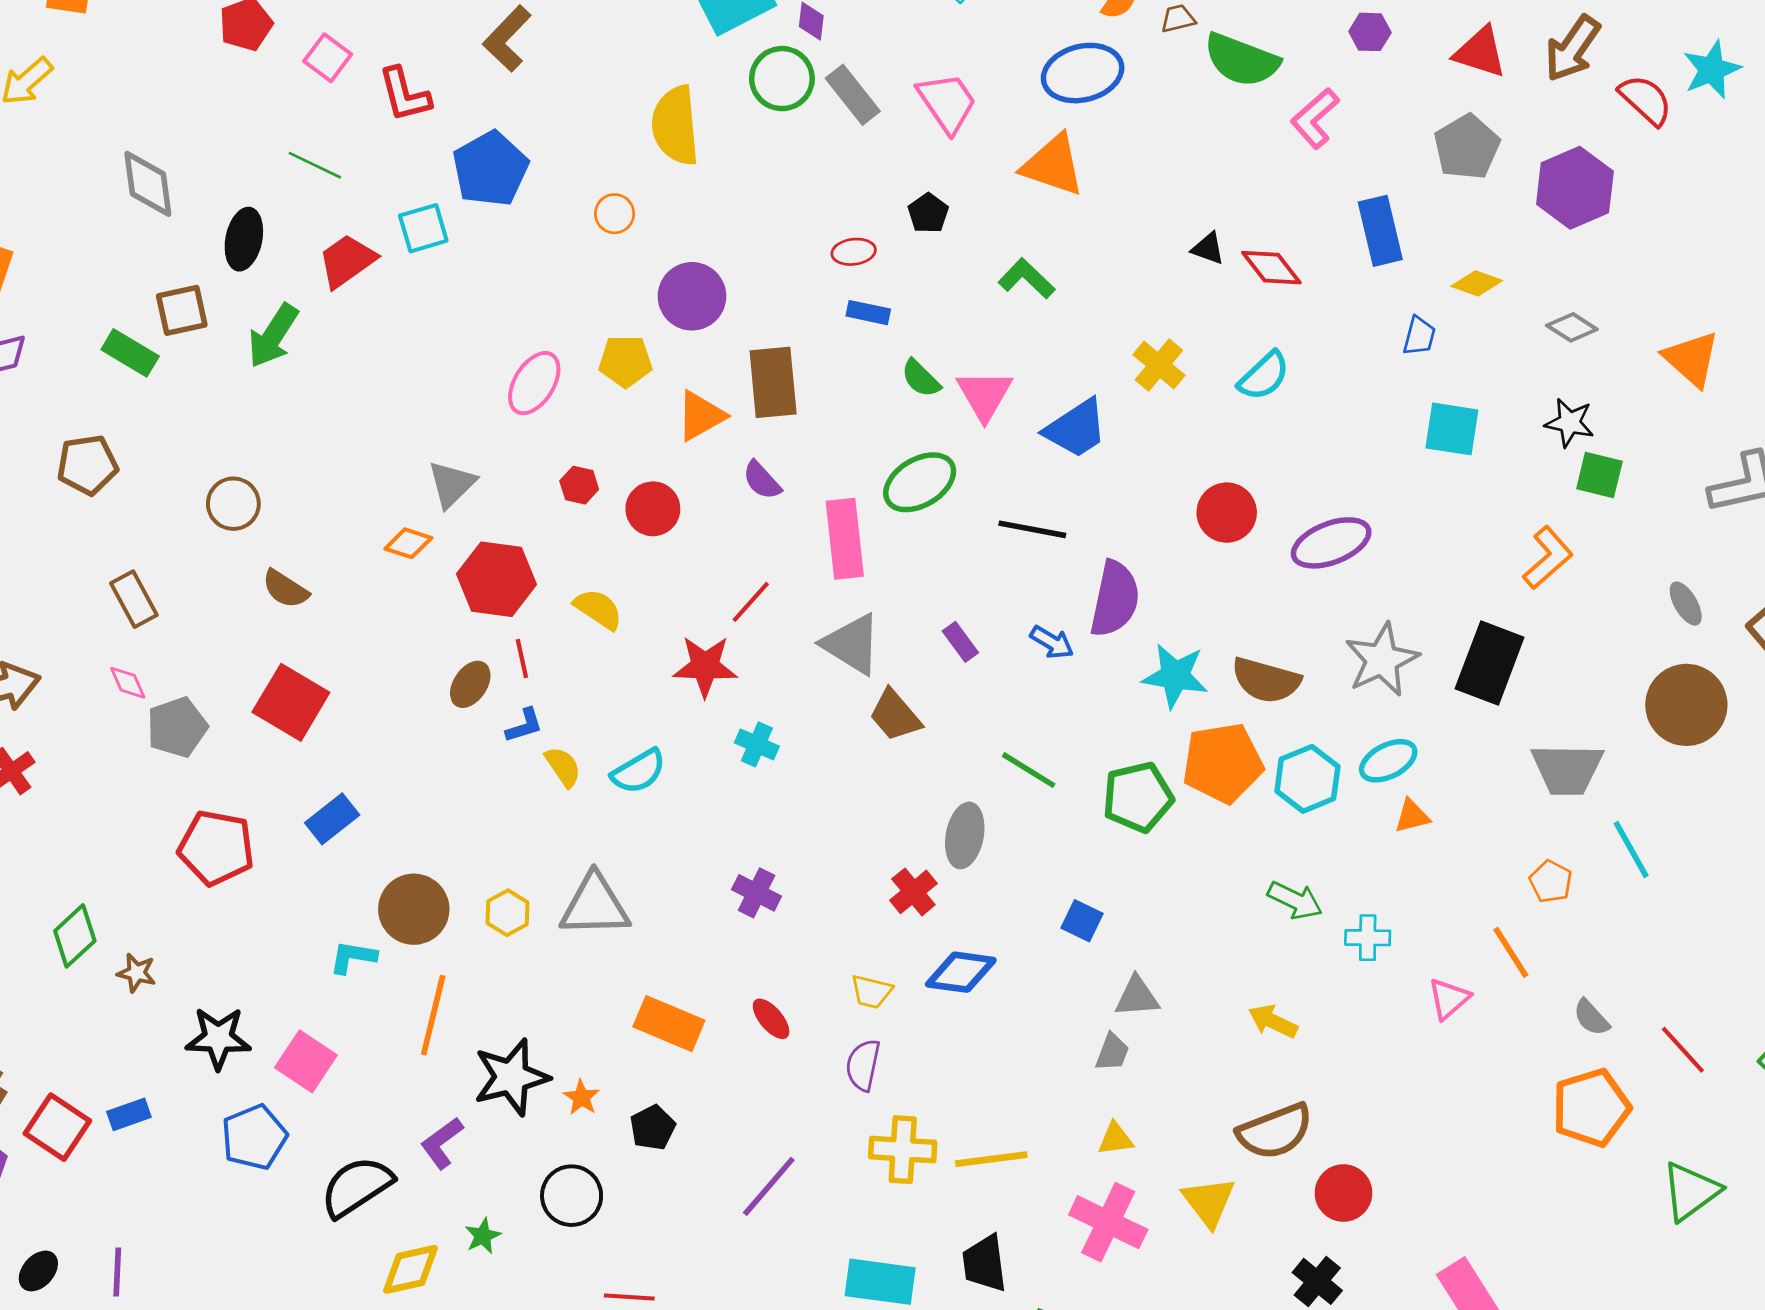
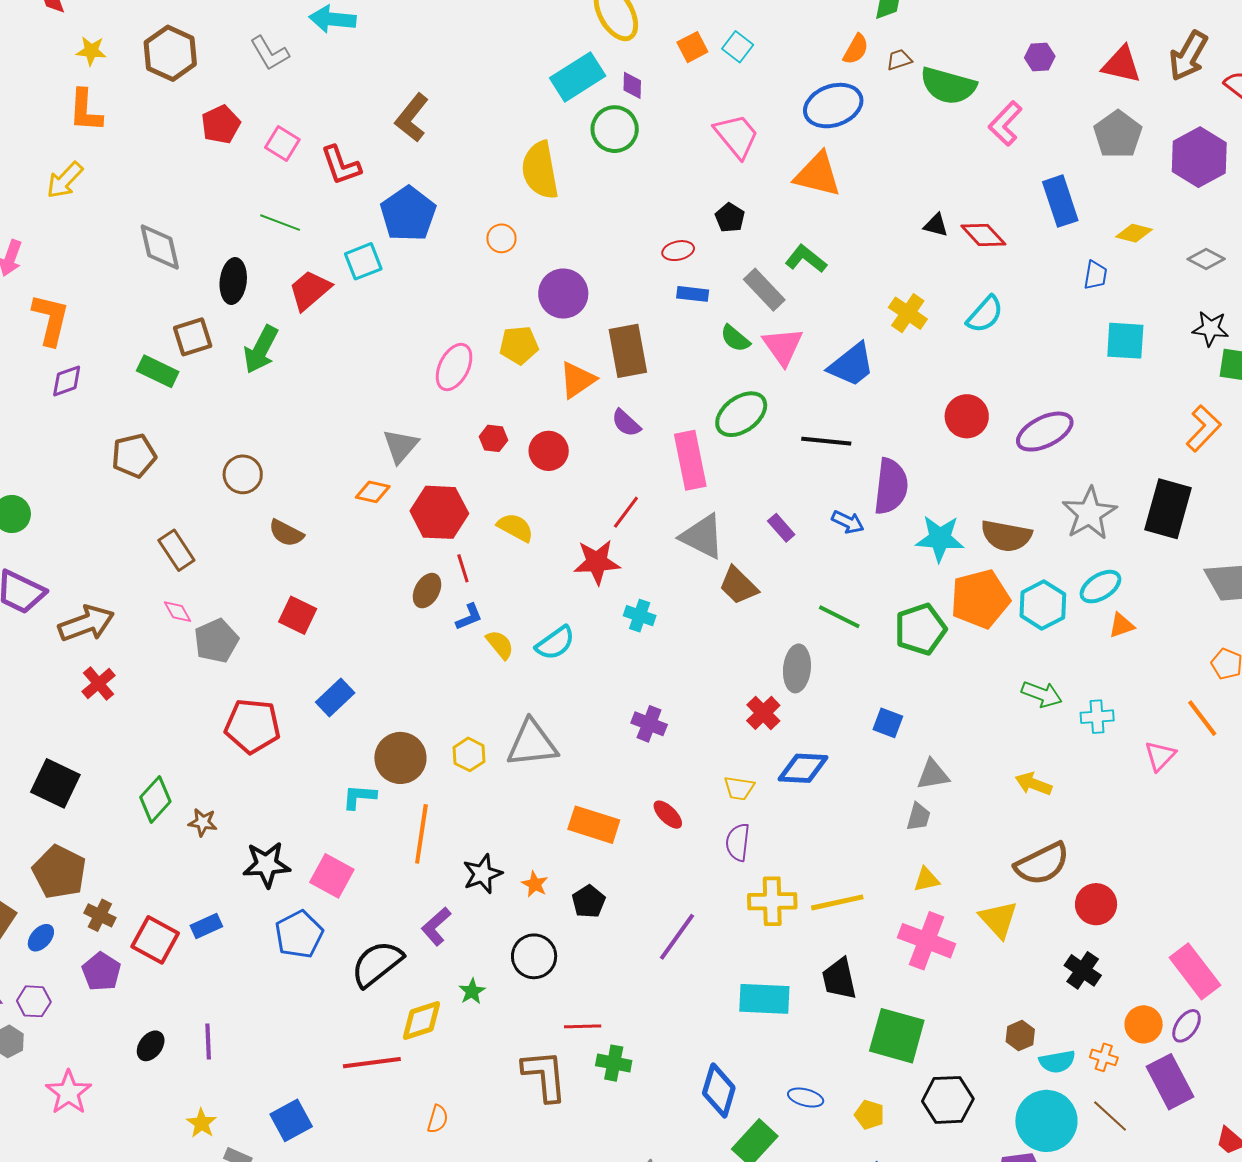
gray rectangle: (853, 95) -> (764, 290), moved
red square: (291, 702) -> (298, 615), size x0.7
black star: (511, 1077) -> (482, 874), size x0.7

